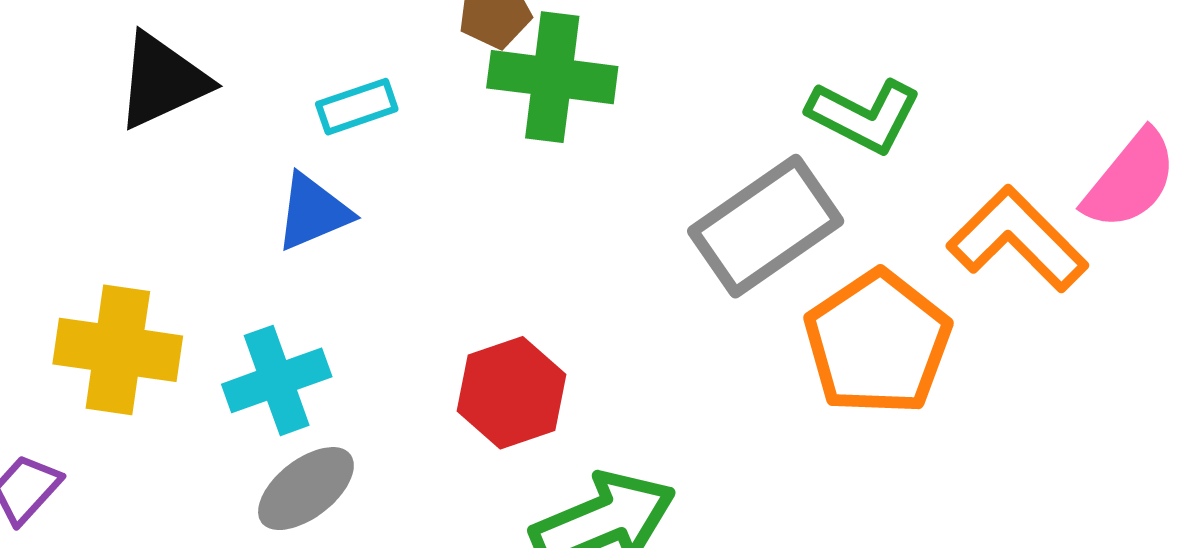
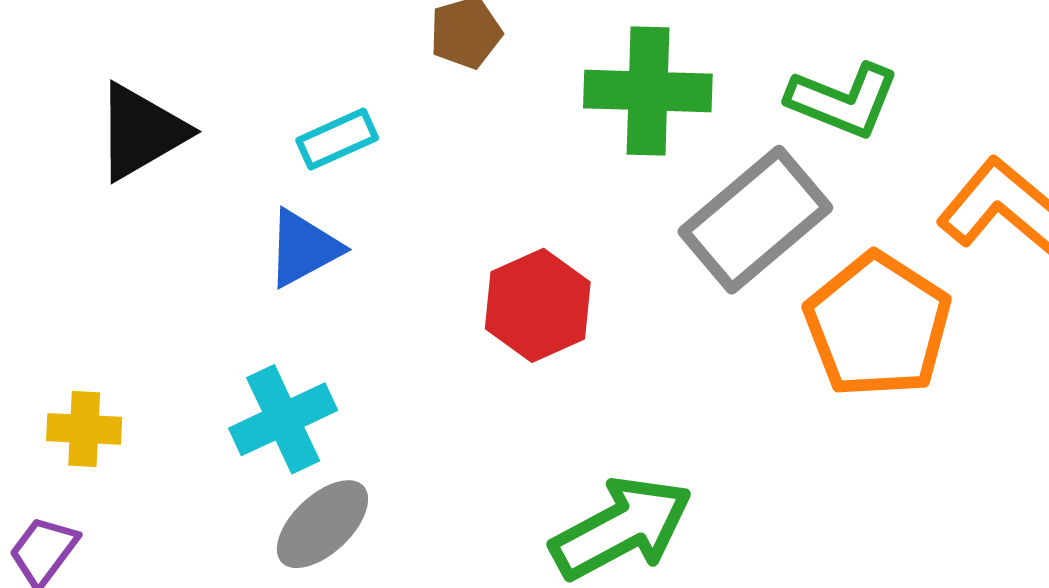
green cross: (552, 77) -> (648, 91), moved
yellow cross: (118, 350) -> (84, 429), moved, size x0.6
red hexagon: (512, 393) -> (538, 305), moved

